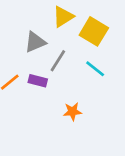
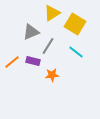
orange star: (72, 111) -> (52, 75), moved

